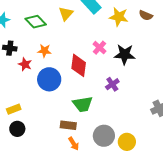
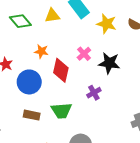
yellow triangle: (66, 14) -> (52, 16), turned 35
orange star: (44, 51) -> (41, 51), moved
brown rectangle: (68, 125) -> (32, 115), moved

